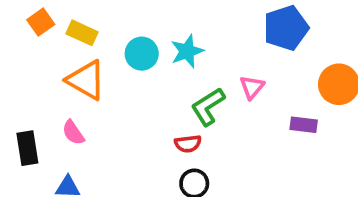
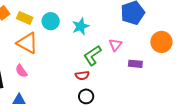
cyan circle: (142, 54) -> (51, 21), moved
purple rectangle: (304, 125) -> (135, 64), moved

